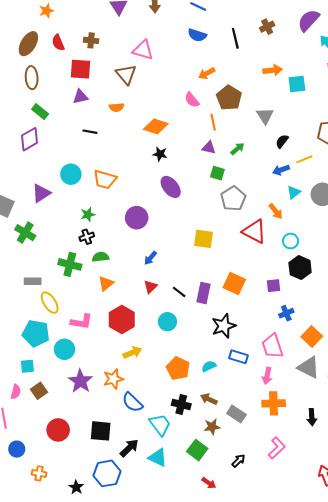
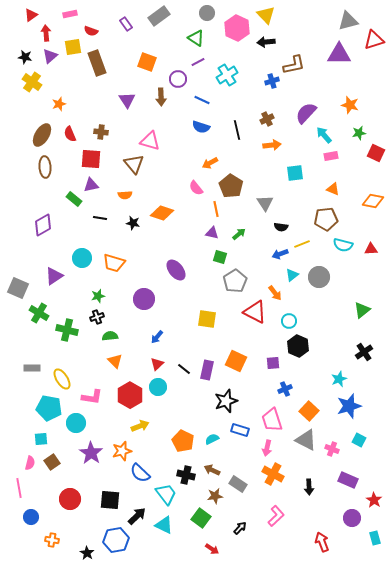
orange arrow: (272, 70) -> (272, 145), moved
green rectangle: (40, 112) -> (74, 199), moved
black semicircle: (282, 141) -> (281, 227), turned -120
black star: (160, 154) -> (133, 223), moved
green cross: (70, 264) -> (67, 330), moved
gray rectangle: (33, 281) -> (32, 368), moved
orange triangle: (106, 283) -> (115, 361), turned -35
cyan circle: (167, 322) -> (158, 387), moved
orange cross: (274, 403) -> (273, 474), turned 30

